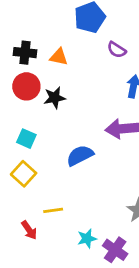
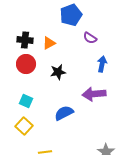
orange triangle: (59, 57) -> (49, 43), turned -40
black star: (55, 98) -> (58, 72), moved

